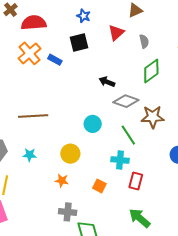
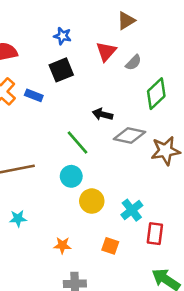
gray semicircle: (144, 41) -> (133, 63), moved, turned 64
cyan circle: (93, 124) -> (71, 176), moved
green line: (128, 135) -> (78, 142), moved
yellow circle: (70, 154) -> (92, 201), moved
cyan cross: (120, 160) -> (132, 210), turned -36

